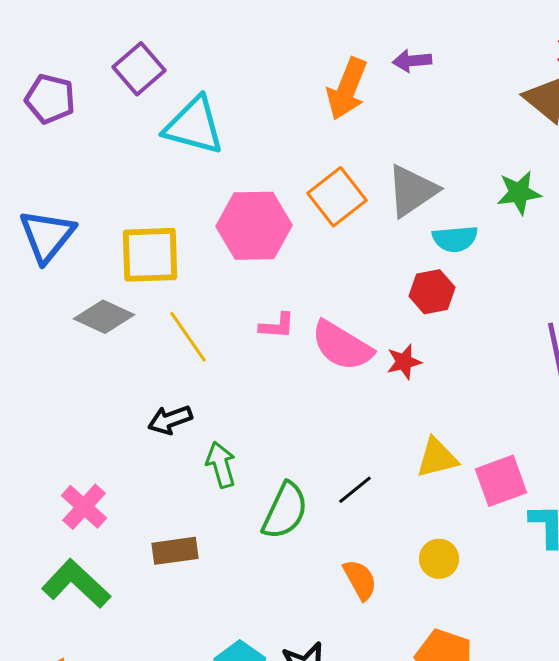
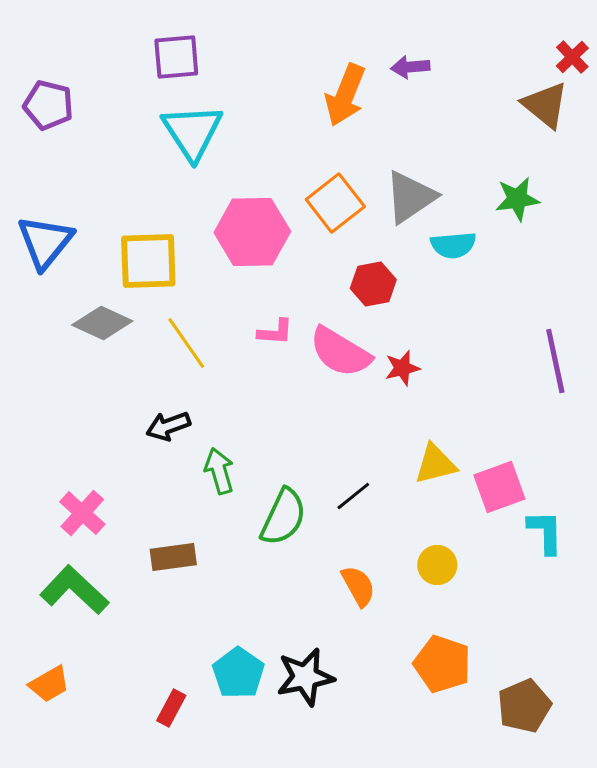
purple square: (139, 69) -> (176, 57), moved, turned 36
cyan triangle: (194, 126) -> (192, 132), turned 42
red hexagon: (432, 292) -> (373, 284), moved

